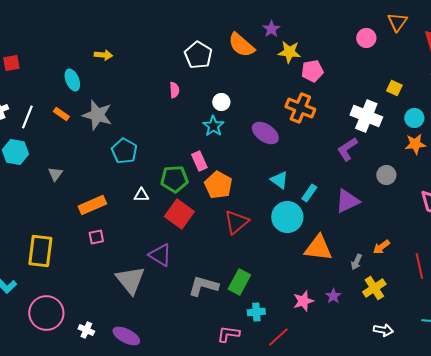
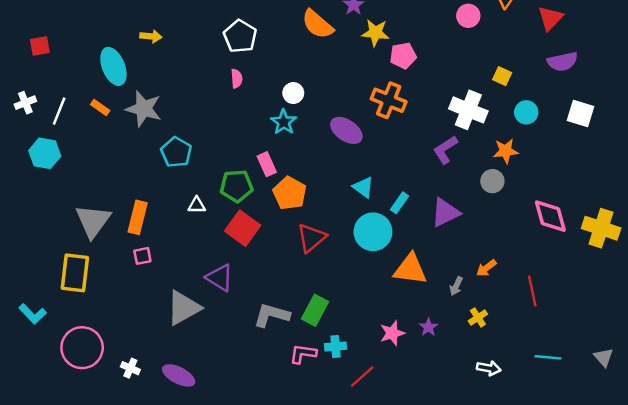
white pentagon: (198, 55) -> (240, 36), moved
cyan ellipse: (72, 80) -> (113, 66), size x1.4
orange star: (415, 144) -> (506, 151), moved
gray triangle: (55, 174) -> (93, 221), moved, size x2.0
orange rectangle: (92, 205) -> (138, 217), turned -52
gray triangle: (130, 280) -> (183, 308), turned 40
yellow cross: (374, 288) -> (478, 317), size x0.7
pink L-shape: (228, 334) -> (303, 354), moved

